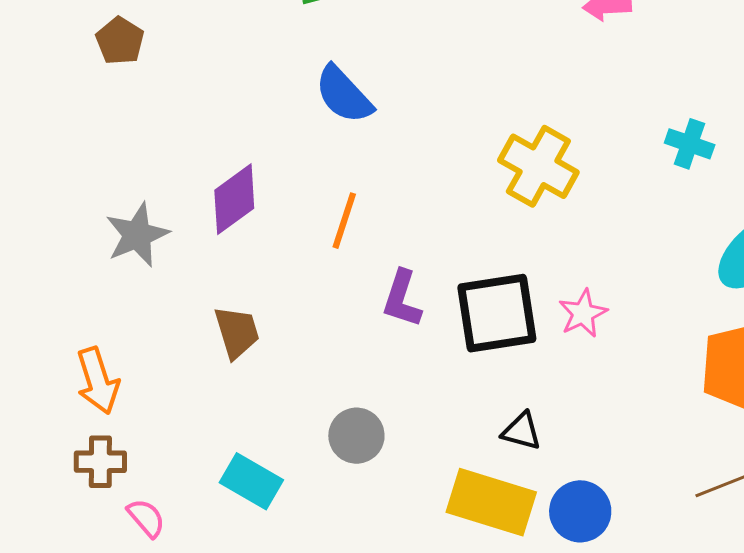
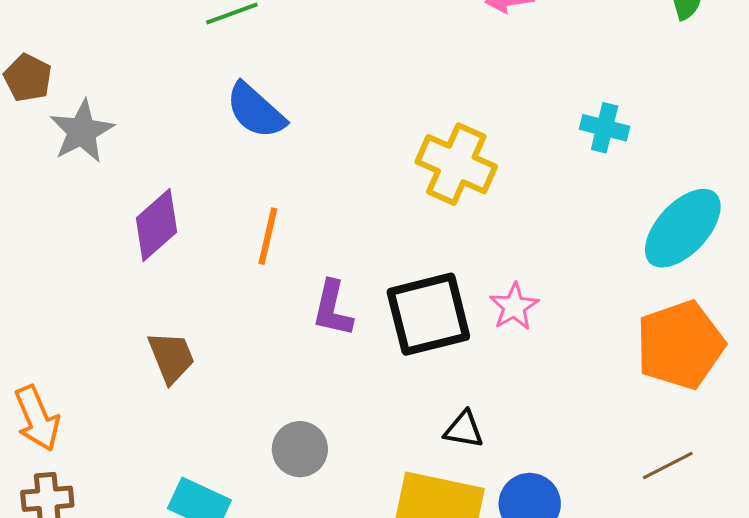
gray star: (137, 235) -> (82, 131), moved

